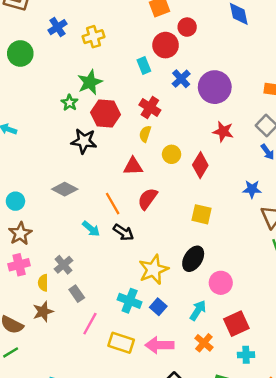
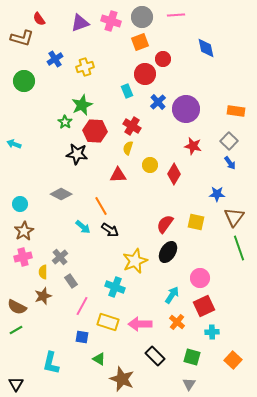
red semicircle: (148, 199) -> (165, 224), moved
yellow square: (202, 214) -> (196, 222), moved
pink circle: (221, 283) -> (200, 278), moved
blue square: (158, 307) -> (82, 337), moved, turned -32

